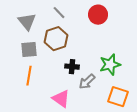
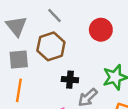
red circle: (98, 15) -> (101, 30), moved

